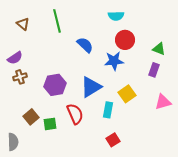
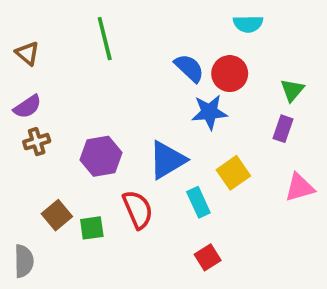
cyan semicircle: (116, 16) -> (248, 24), moved
brown triangle: (23, 24) -> (27, 53), moved
blue semicircle: (85, 45) -> (189, 68), moved
green triangle: (159, 49) -> (292, 90), turned 48
cyan rectangle: (108, 110) -> (198, 202), turned -35

